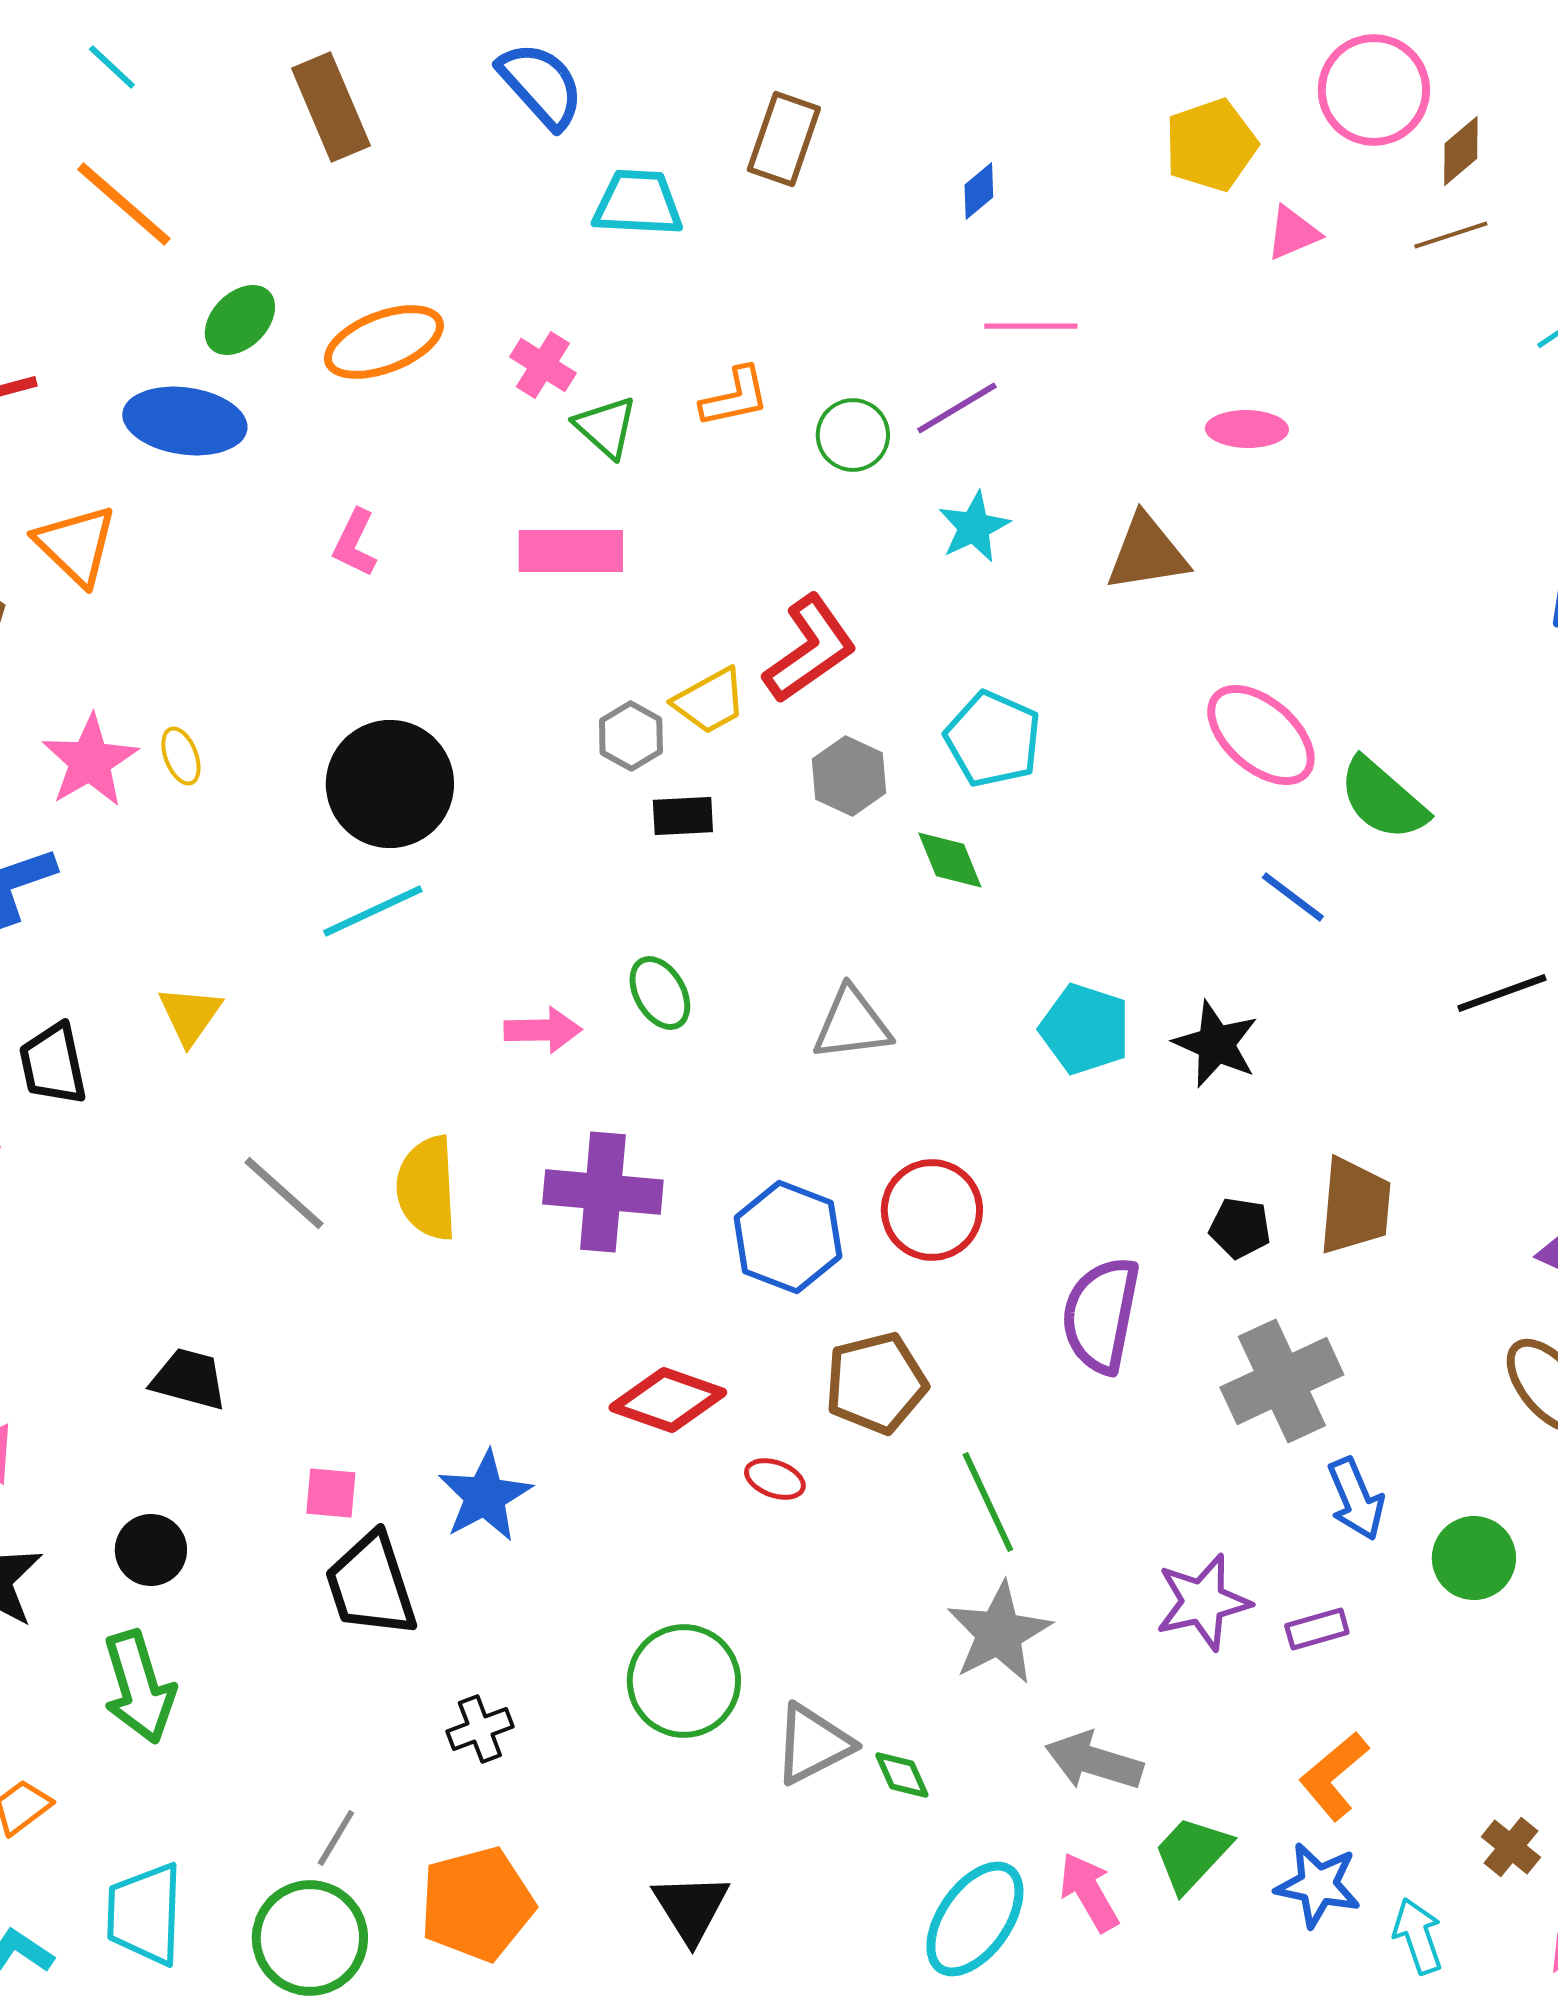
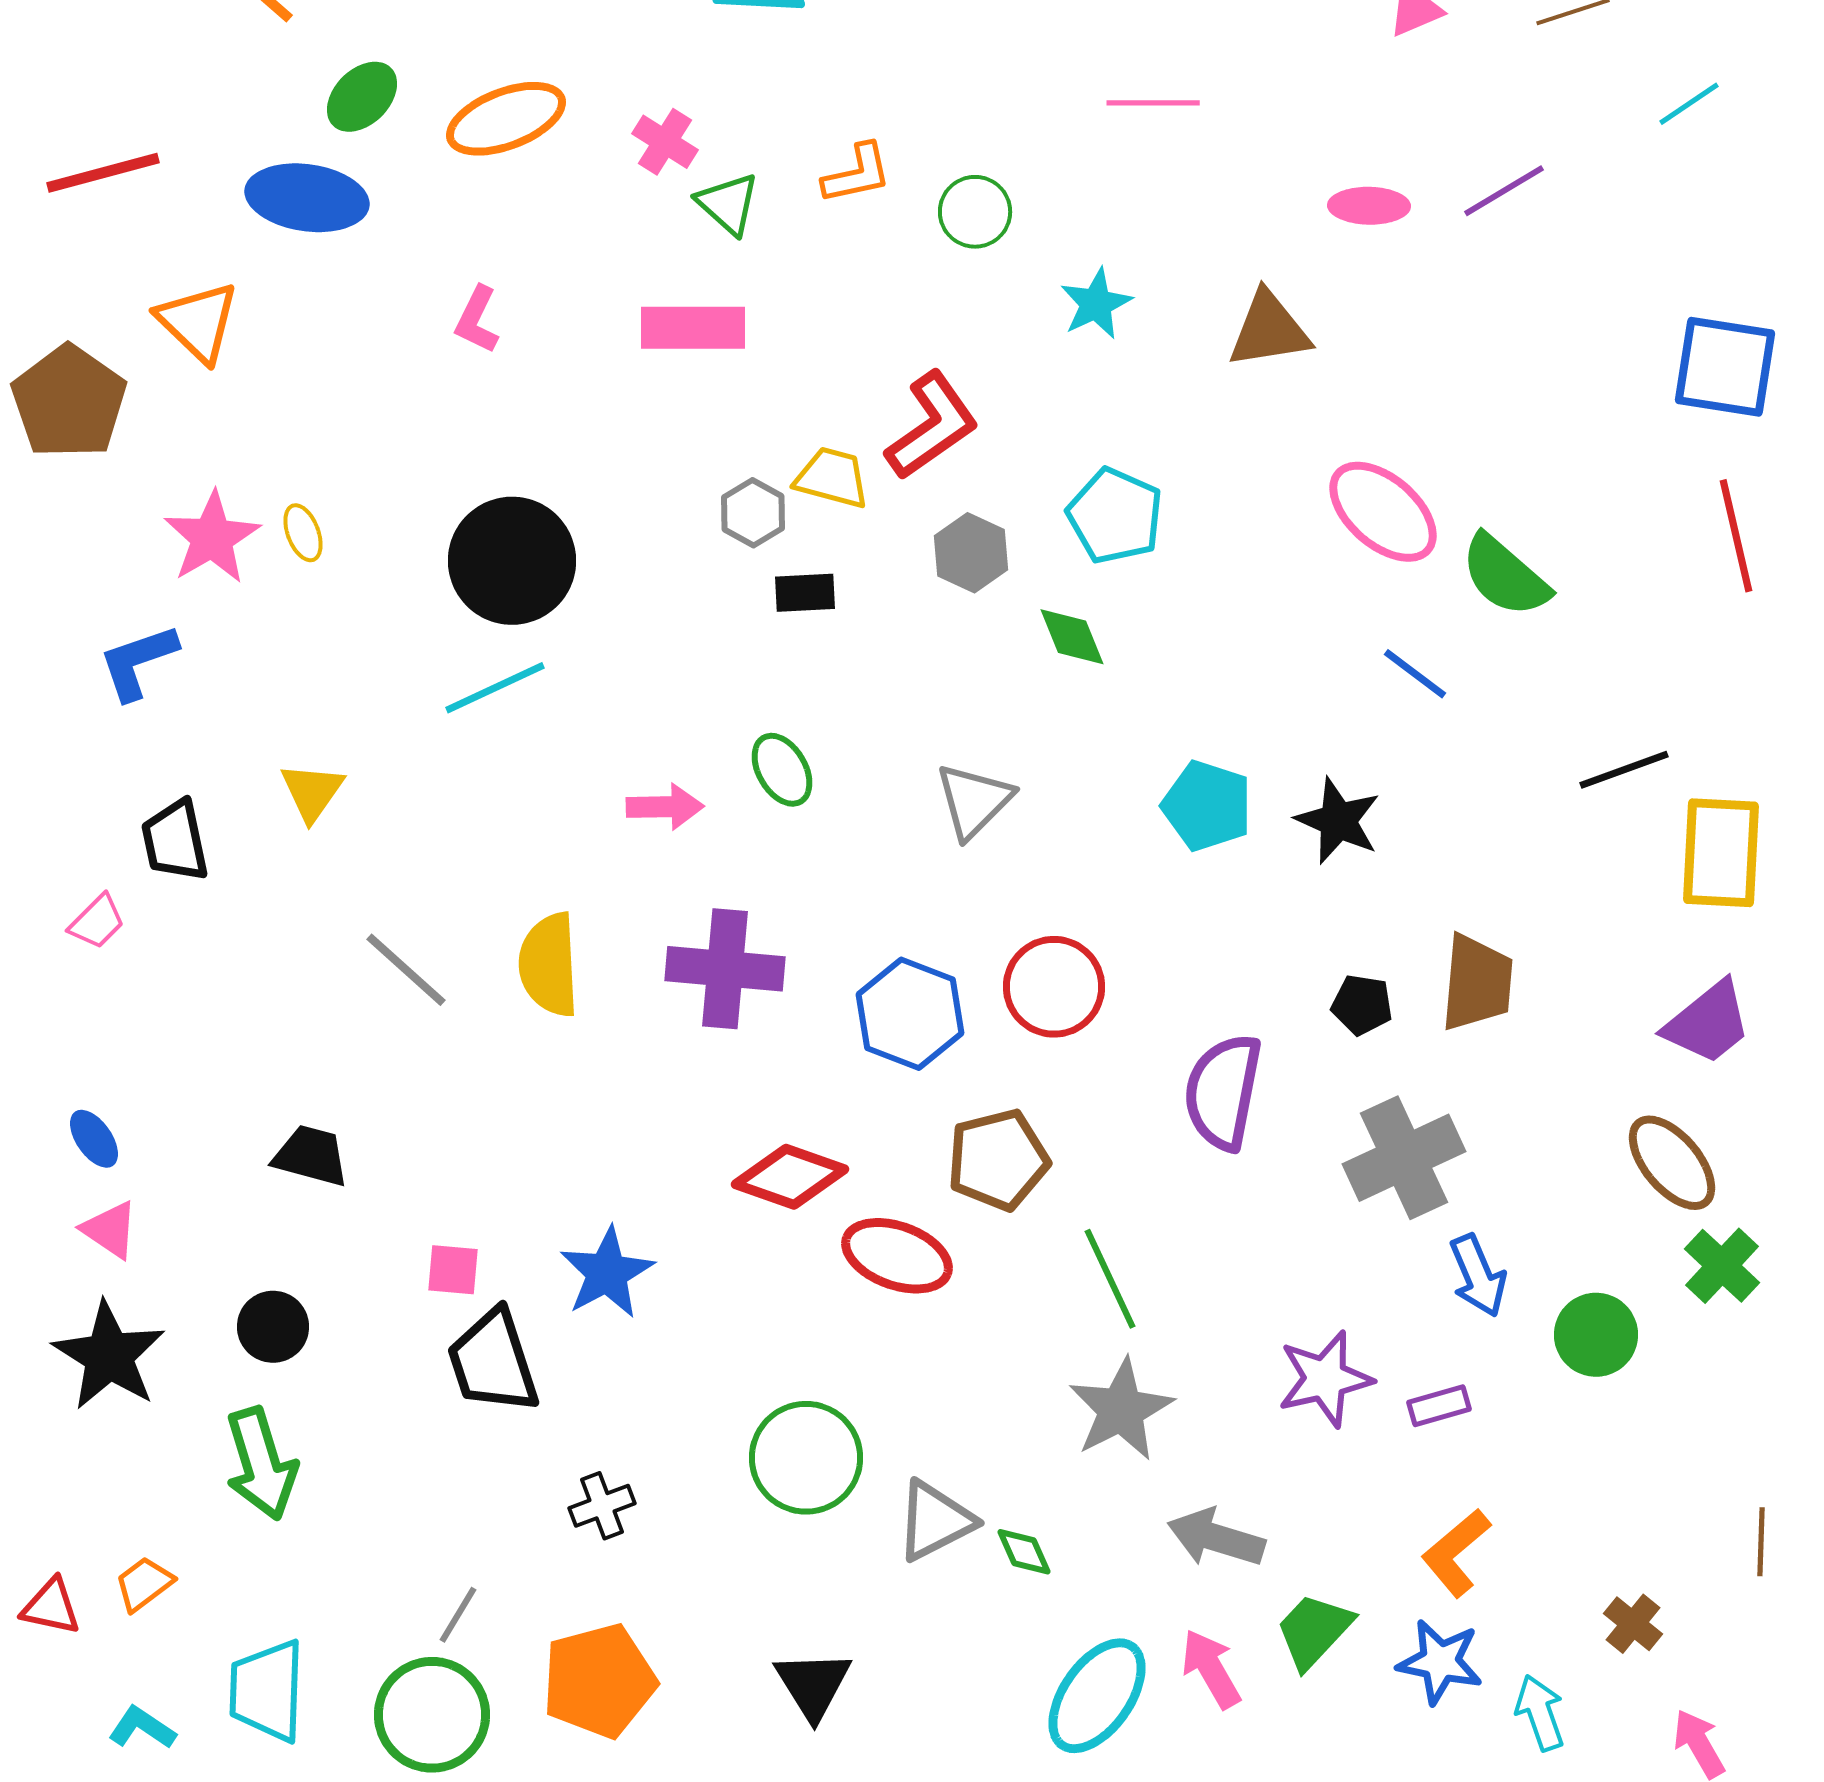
purple line: (957, 408) -> (1504, 191), moved
yellow trapezoid: (710, 701) -> (832, 478), turned -136
gray triangle: (852, 1024) -> (974, 801), turned -38
red ellipse: (775, 1479) -> (897, 1256), size x1.8

